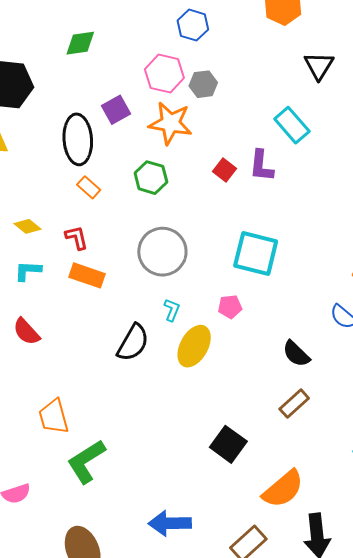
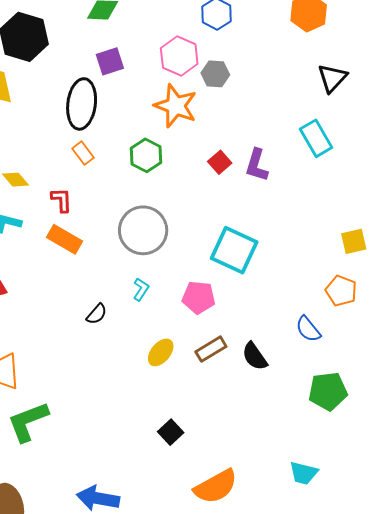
purple square: (116, 110) -> (110, 61), moved
cyan rectangle: (292, 125) -> (316, 138), moved
pink pentagon: (230, 307) -> (199, 297), size x1.4
black semicircle: (133, 343) -> (97, 314), size x0.6
yellow ellipse: (194, 346) -> (161, 352), moved, size x0.7
brown rectangle: (294, 404) -> (211, 349), moved
black square: (228, 444) -> (171, 432), size x0.7

